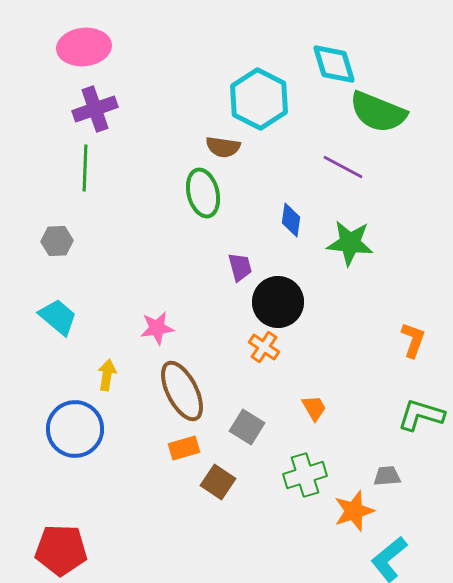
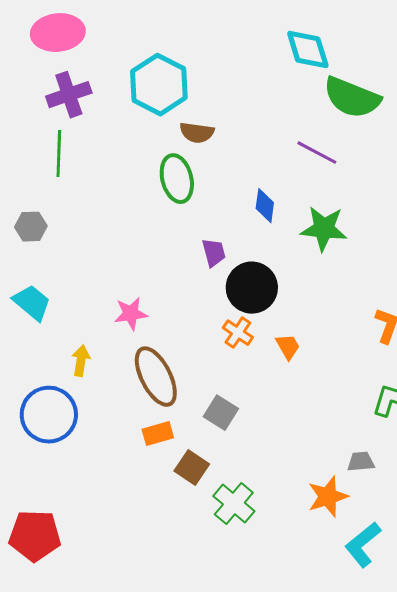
cyan hexagon: (259, 99) -> (159, 85), moved
orange trapezoid: (314, 408) -> (288, 347), moved
green cross: (305, 475) -> (234, 504), moved, turned -33

